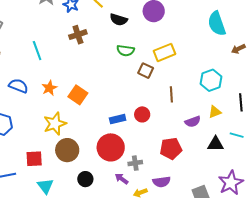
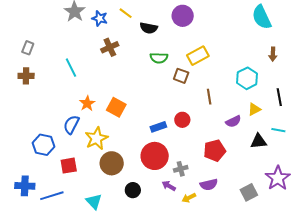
cyan semicircle: (217, 24) -> (262, 17), moved
brown arrow: (238, 49) -> (273, 54), moved, turned -56
blue semicircle: (18, 86) -> (71, 125), moved, turned -78
red square: (34, 159) -> (69, 166), moved

